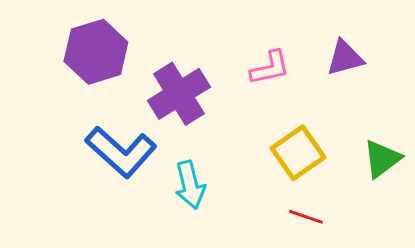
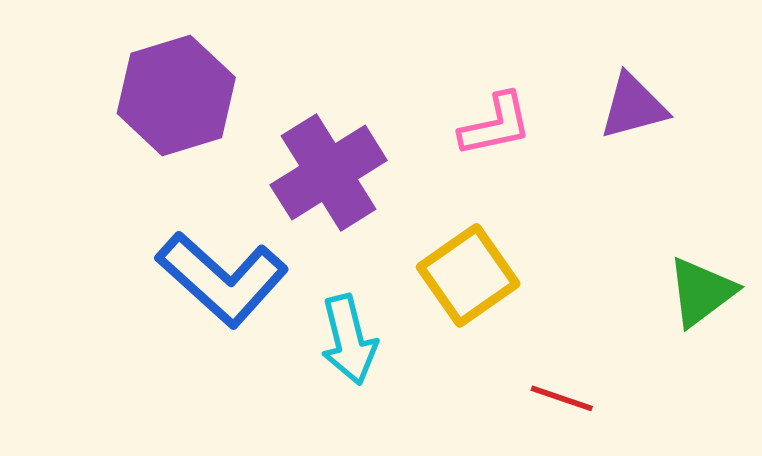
yellow square: (298, 153) -> (468, 275), moved

